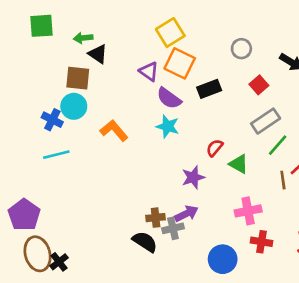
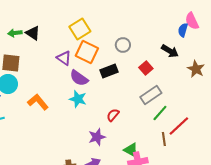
gray circle: (241, 49) -> (123, 45), moved
black triangle: (98, 54) -> (33, 33), moved
green triangle: (239, 164) -> (131, 150), moved

